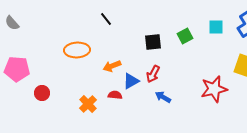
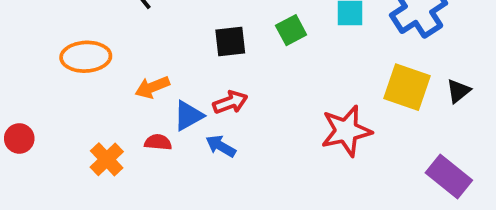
red arrow: (153, 74) -> (230, 102), turned -138
blue arrow: (163, 97) -> (221, 146), moved

